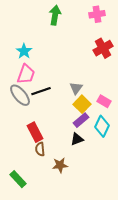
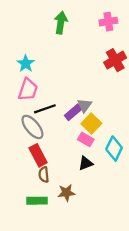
gray ellipse: (20, 95) -> (32, 127), moved
pink rectangle: (104, 101) -> (86, 139), moved
purple rectangle: (81, 120) -> (73, 112), moved
green rectangle: (18, 179) -> (37, 201), moved, turned -48

